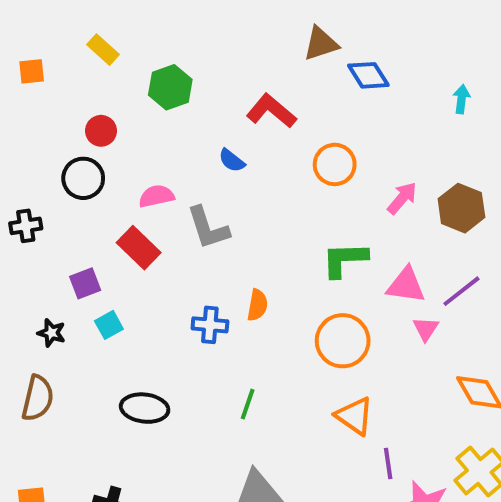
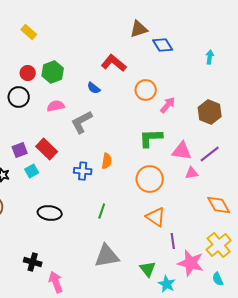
green hexagon: (170, 87) -> (53, 72), moved
pink arrow: (402, 198) -> (168, 105), moved
gray L-shape: (208, 228) -> (82, 122), turned 80
red rectangle: (139, 248) -> (47, 149), moved
pink triangle: (426, 329) -> (192, 173), turned 48

